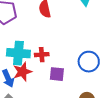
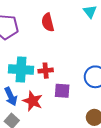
red star: (22, 72) -> (33, 101), moved, turned -30

